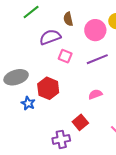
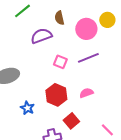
pink square: (65, 56) -> (60, 62), moved
red hexagon: (48, 88) -> (56, 95), moved
blue star: (28, 103) -> (27, 108), moved

